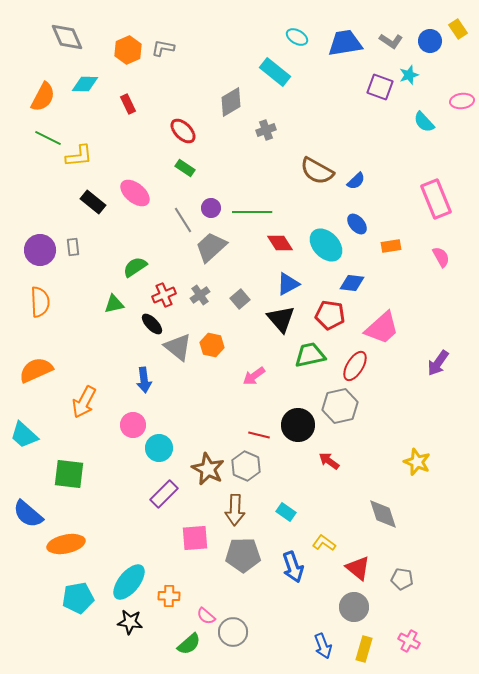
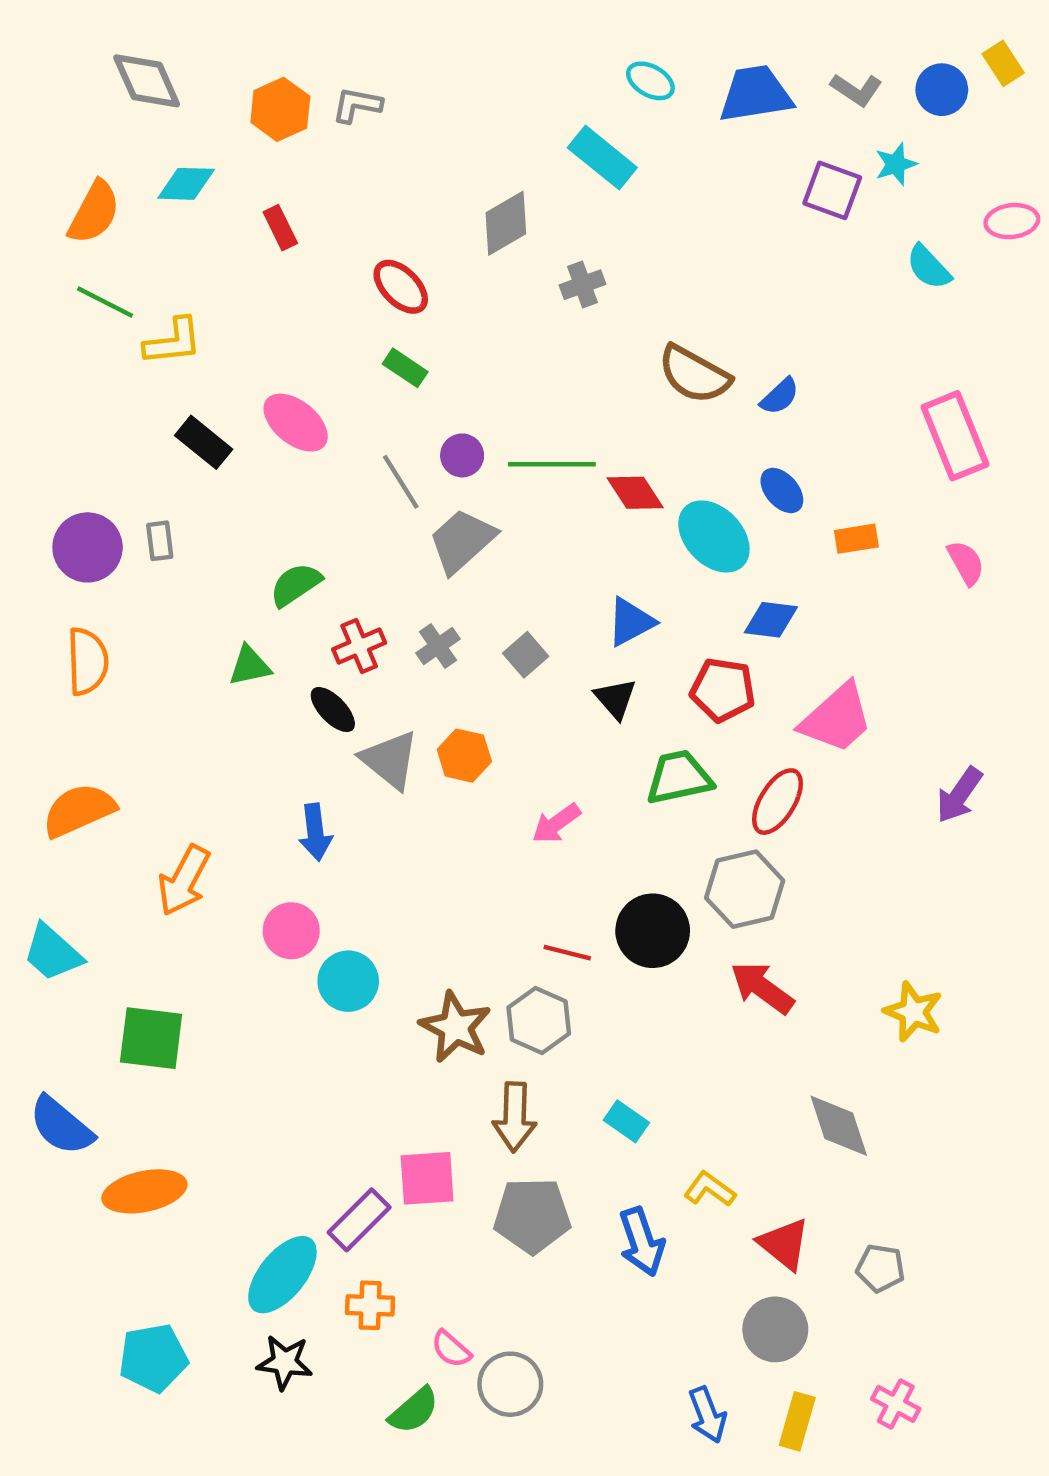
red diamond: (280, 243) -> (635, 493), moved
black triangle: (281, 319) -> (615, 699), size x0.7
red arrow: (329, 461) -> (762, 988), moved, size x1.4
purple rectangle: (164, 494) -> (359, 1220), moved
cyan pentagon: (78, 598) -> (153, 1358), moved

